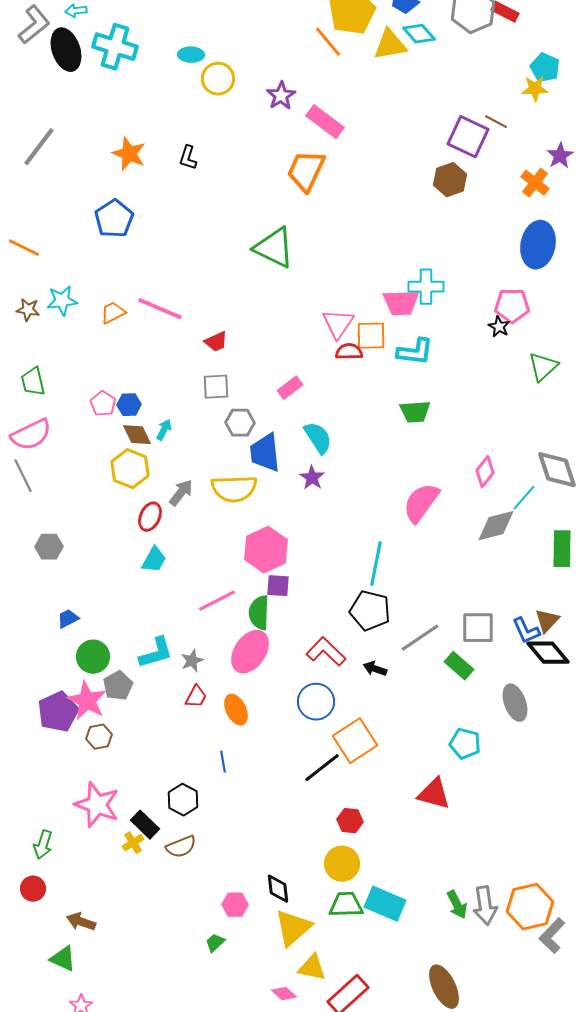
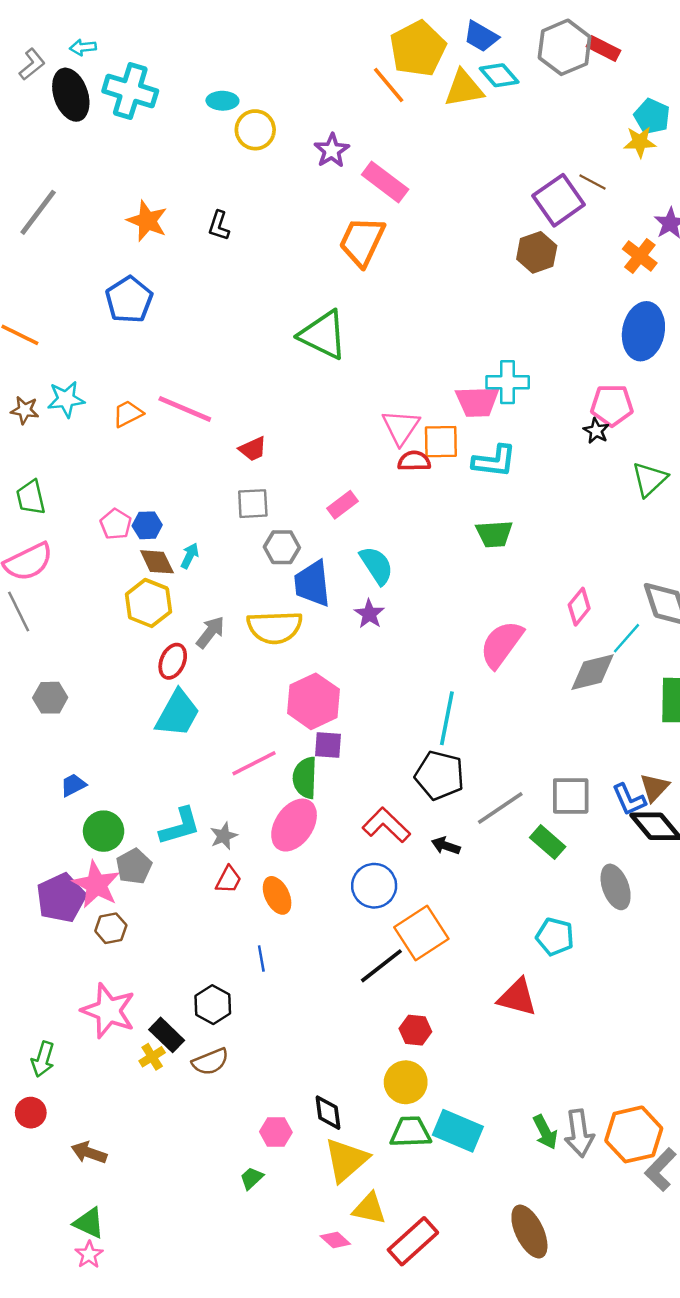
gray L-shape: (34, 25) -> (32, 64), size x0.7
purple square: (468, 137) -> (559, 200), turned 30
cyan trapezoid: (154, 560) -> (178, 713), size x1.5
green triangle: (63, 959) -> (89, 1223), moved

